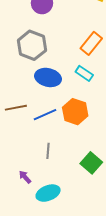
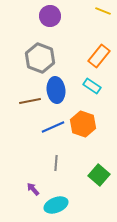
blue ellipse: (48, 77) -> (56, 90), turned 70
brown line: (16, 108) -> (30, 101), moved

